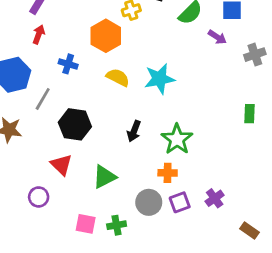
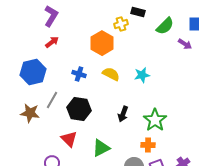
red arrow: (39, 34) -> (52, 42), turned 32
blue cross: (68, 64) -> (79, 74), moved
cyan star: (160, 79) -> (142, 75), size x0.7
gray line: (43, 99) -> (52, 100), moved

